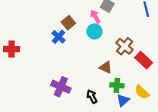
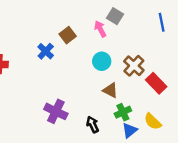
cyan circle: (94, 31) -> (102, 61), moved
blue cross: (58, 37) -> (46, 51), moved
green cross: (117, 85) -> (123, 112), turned -32

